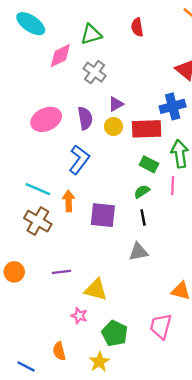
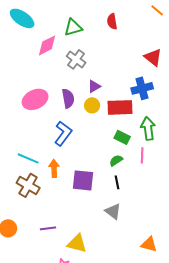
gray triangle: (138, 252) -> (113, 211), turned 48

